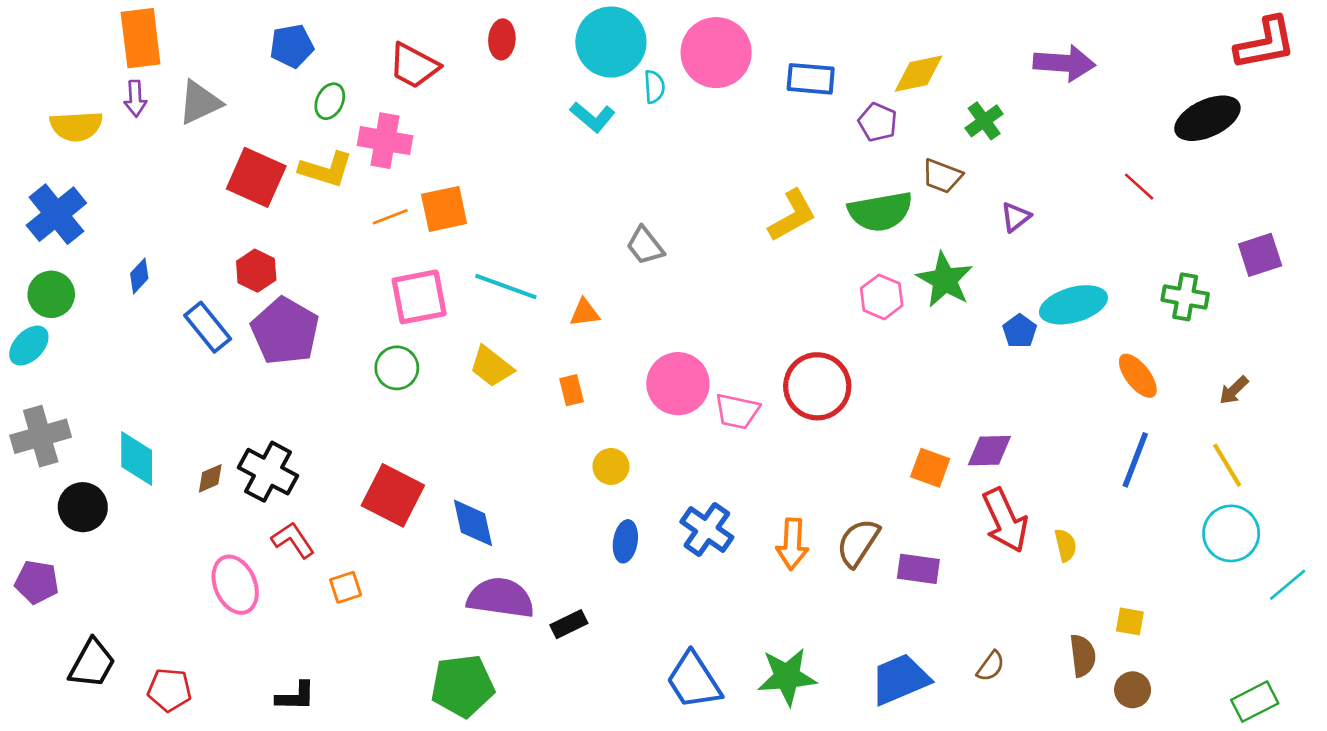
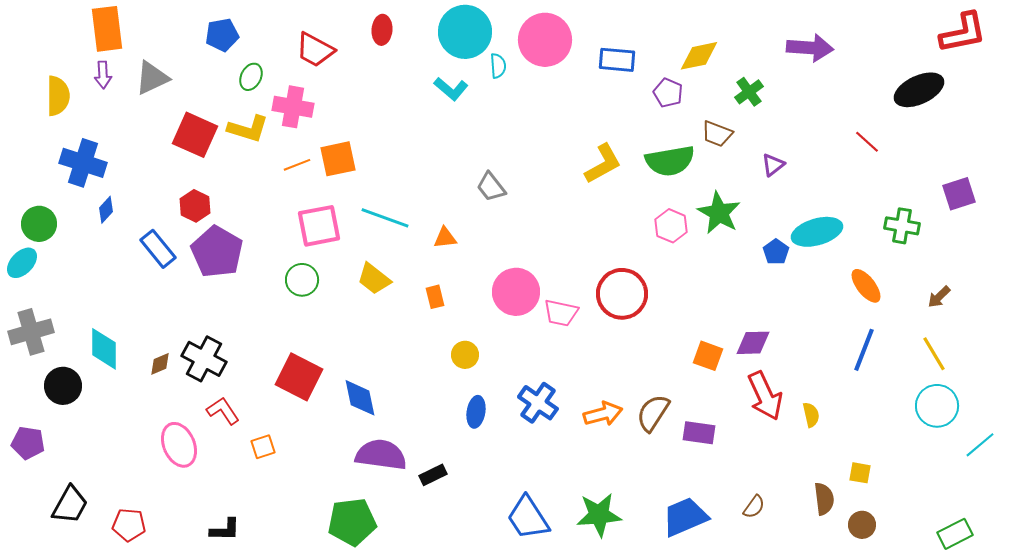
yellow semicircle: (76, 126) -> (58, 96), turned -87
blue cross: (56, 214) -> (83, 163), moved, turned -33
orange arrow: (792, 544) -> (603, 414), turned -108

